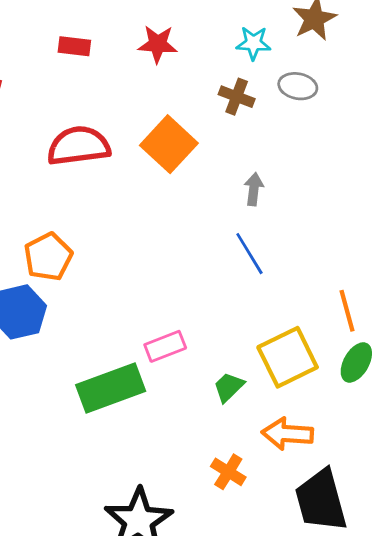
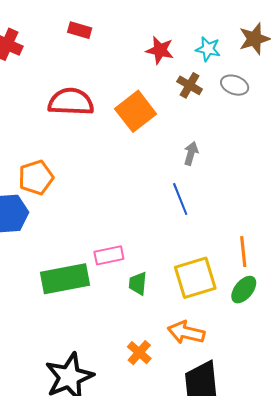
red star: (158, 44) -> (160, 50), moved
green trapezoid: (229, 387) -> (138, 284), moved, turned -50

